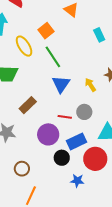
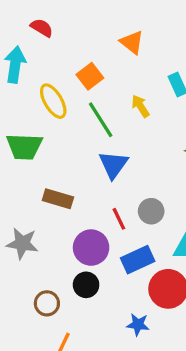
yellow arrow: (90, 85) -> (140, 106), moved
brown rectangle: (28, 105) -> (58, 199), turned 60
red line: (65, 117) -> (119, 219), turned 56
black circle: (62, 158) -> (86, 285), moved

